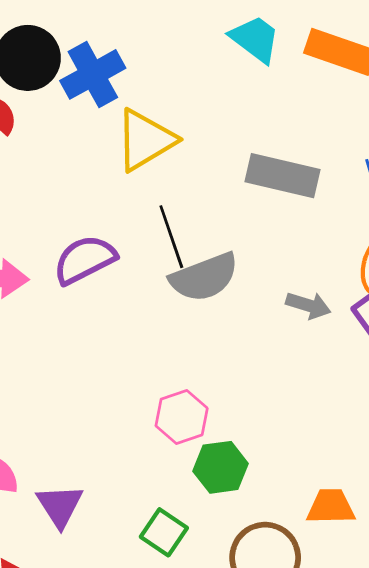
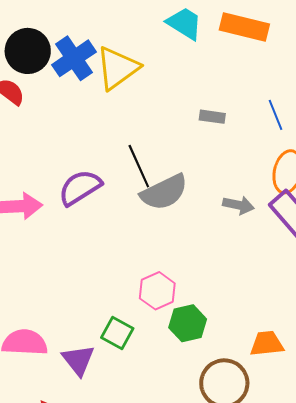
yellow triangle: (145, 140) -> (117, 68), moved
gray rectangle: (283, 176) -> (212, 117), size x0.5
green square: (164, 532) -> (117, 333), moved

